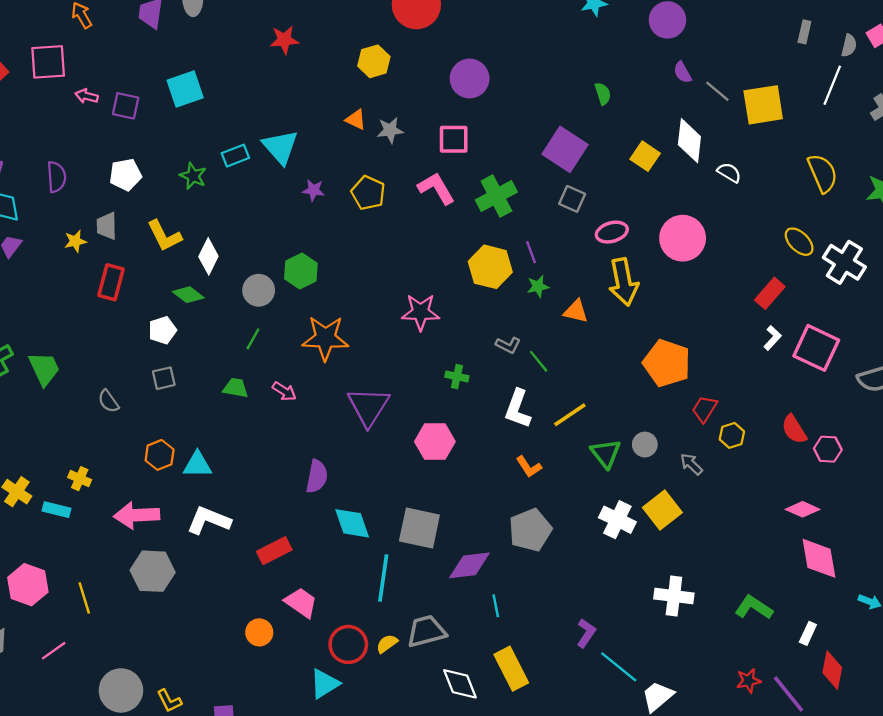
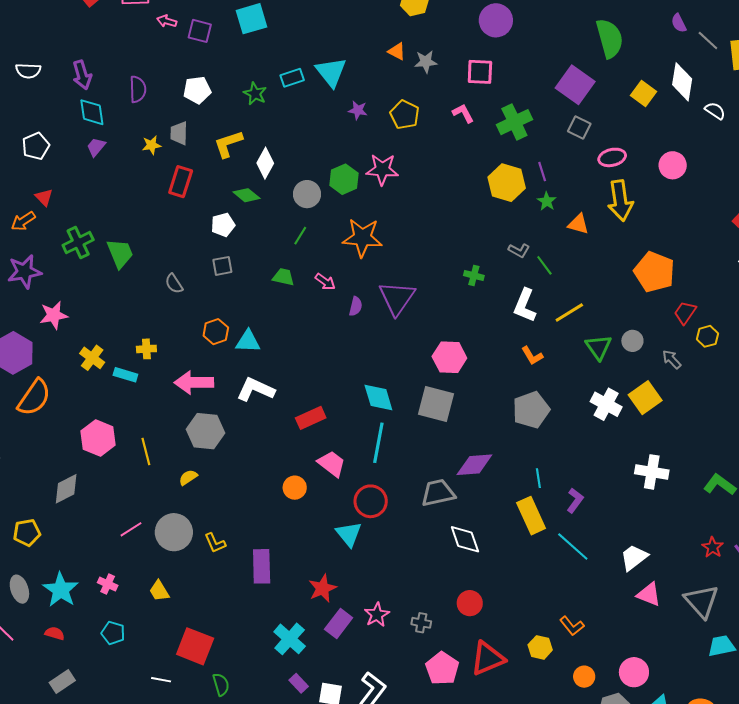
green semicircle: (603, 94) -> (610, 38), size x2.0
pink L-shape: (436, 188) -> (463, 113), size x0.7
yellow L-shape: (164, 236) -> (228, 144), turned 96
pink circle: (683, 238) -> (673, 165), size x0.7
green star: (538, 286) -> (547, 201), turned -30
pink star: (421, 312) -> (382, 169), moved
pink hexagon: (435, 442) -> (449, 357), moved
purple semicircle: (317, 476) -> (356, 306), moved, size x0.7
yellow cross: (80, 479) -> (146, 349), turned -30
purple diamond: (469, 565) -> (474, 465), moved
cyan line: (383, 578) -> (378, 443), moved
cyan line: (496, 606) -> (538, 478), moved
yellow semicircle: (387, 644) -> (188, 477), moved
pink line: (54, 651) -> (131, 529), moved
cyan line: (619, 667) -> (573, 546), moved
yellow rectangle: (511, 669) -> (531, 516), moved
red star: (749, 681) -> (713, 547), turned -30
cyan triangle: (325, 684) -> (349, 534), turned -40

